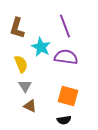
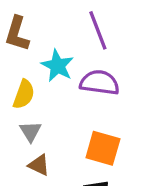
yellow semicircle: (21, 64) -> (24, 94), turned 42

